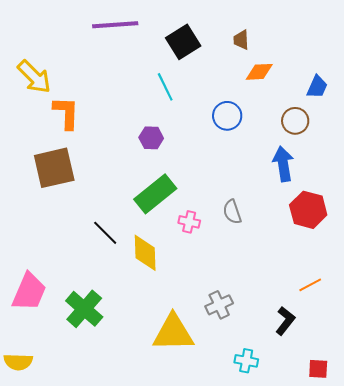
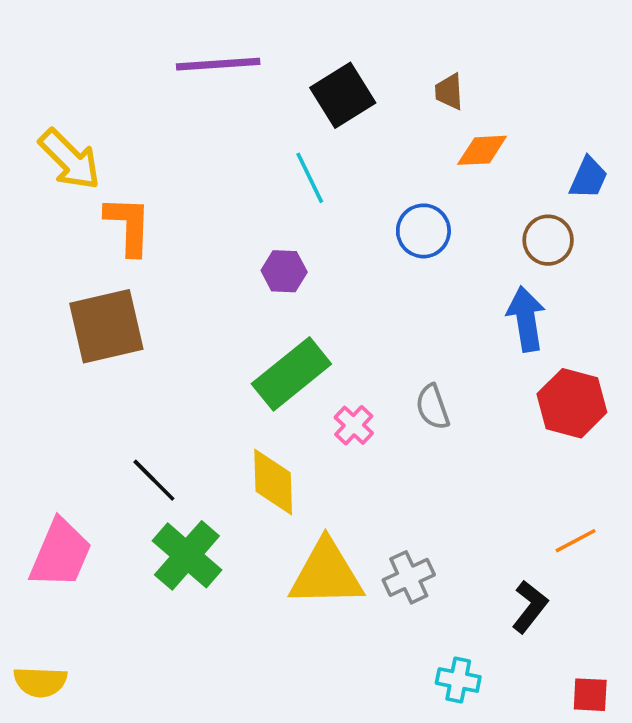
pink cross: (189, 222) -> (354, 425), turned 30
black line: (105, 233) -> (154, 480), moved
green cross: (84, 309) -> (187, 555), moved
yellow triangle: (173, 333) -> (326, 574), moved

